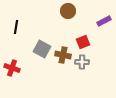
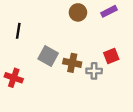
purple rectangle: (104, 21) -> (109, 11), moved
red square: (83, 42) -> (111, 56), moved

